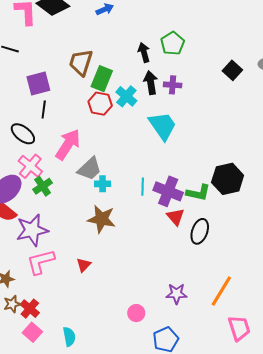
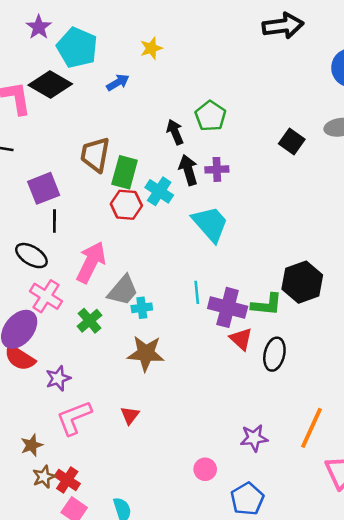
green cross: (43, 186) -> (90, 321), moved
cyan line: (143, 187) -> (197, 292), moved
purple star: (32, 230) -> (58, 378), size x0.6

